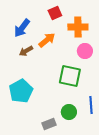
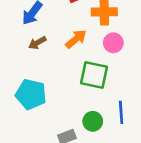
orange arrow: (47, 40) -> (76, 39), moved
cyan pentagon: (21, 91) -> (31, 94), turned -30

